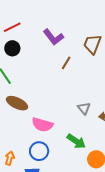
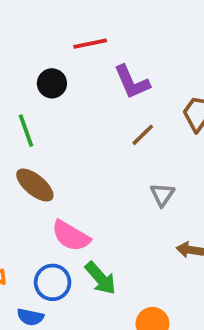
red line: (12, 27) -> (90, 44), moved
gray triangle: (84, 108) -> (162, 195), moved
green arrow: (76, 141) -> (101, 278), moved

